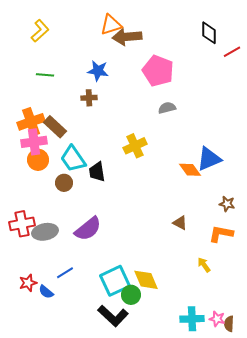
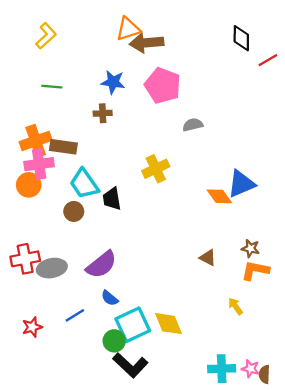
pink pentagon: (158, 71) -> (163, 86), moved
brown rectangle: (55, 127) -> (63, 147), turned -35
orange circle: (38, 160) -> (29, 185), moved
brown star: (227, 204) -> (251, 248), moved
blue semicircle: (46, 292) -> (110, 298), moved
green circle: (131, 295) -> (114, 341), moved

